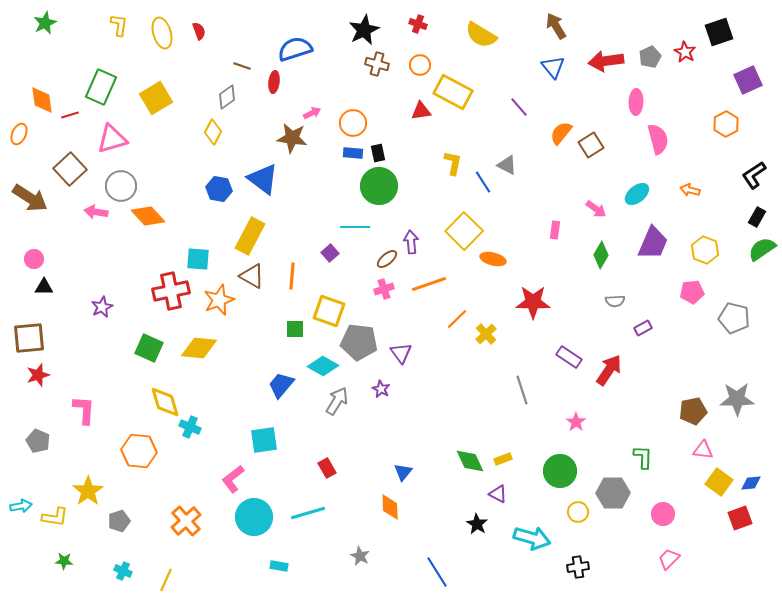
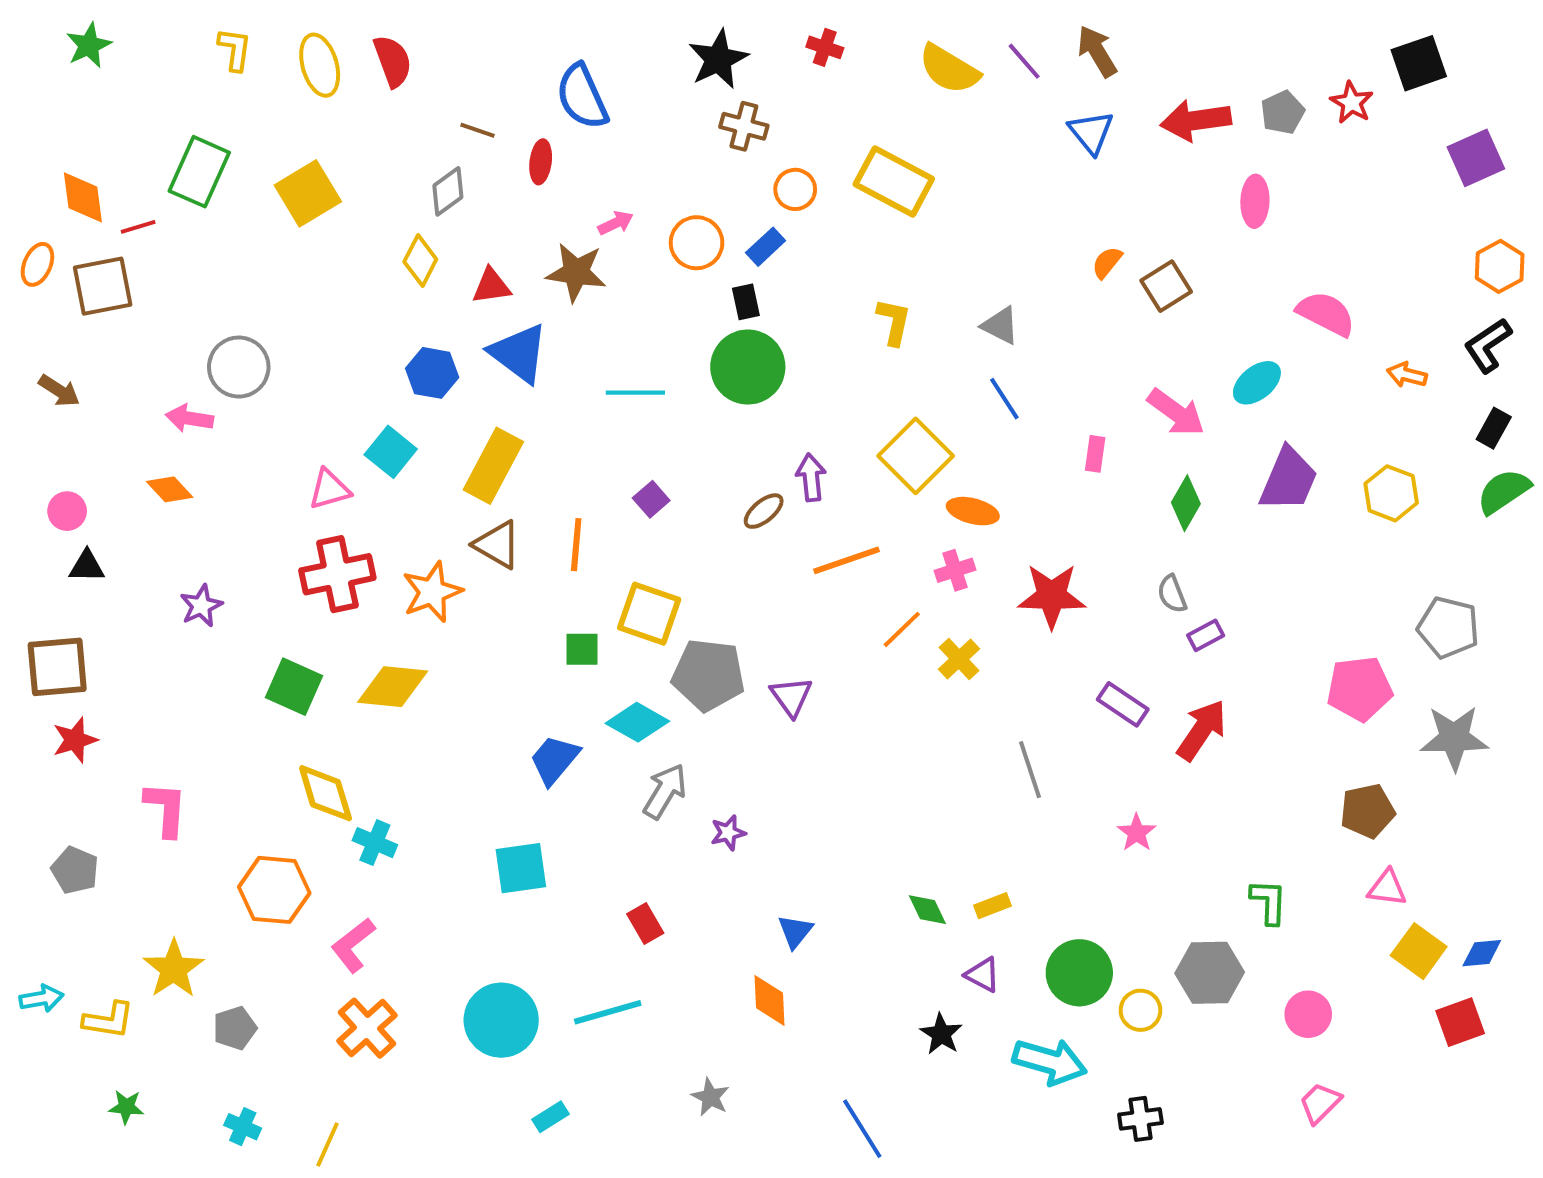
red semicircle: (199, 31) -> (393, 61), size x1.5
blue semicircle: (295, 49) -> (582, 97), turned -96
orange circle: (420, 65) -> (795, 189), moved
purple line: (519, 107) -> (1024, 61), moved
red triangle: (421, 111) -> (491, 286), moved
orange hexagon: (726, 124) -> (1500, 266), moved
orange semicircle: (561, 133) -> (1107, 262), size x0.7
pink triangle: (112, 139) -> (330, 489), moved, size x0.7
pink semicircle: (658, 139) -> (1326, 314), moved, turned -48
blue rectangle: (353, 153) -> (766, 247), moved, turned -48
brown square: (70, 169) -> (103, 286), moved, turned 32
blue line: (483, 182) -> (1004, 399), moved
orange arrow: (690, 190) -> (1407, 375), moved
brown arrow: (30, 198) -> (59, 391), size x0.6
pink arrow: (596, 209) -> (1176, 412), size x1.4
orange diamond: (148, 216) -> (170, 489), moved, size x0.7
cyan line: (355, 227) -> (635, 393), moved
cyan square: (198, 259) -> (391, 452), moved, turned 35
pink cross: (384, 289) -> (955, 570), moved
pink pentagon: (692, 292) -> (1360, 689), moved, size x1.4
gray semicircle: (615, 301) -> (1172, 594), moved, turned 72
purple rectangle: (643, 328) -> (1206, 635), moved
purple star: (381, 389) -> (728, 833), moved, turned 30
gray star: (737, 399) -> (1454, 738), moved
green diamond: (470, 461) -> (927, 910), size x0.7
green circle: (560, 471) -> (1079, 973), moved
pink L-shape: (233, 479) -> (353, 945), moved
cyan rectangle: (279, 566) -> (551, 1117), turned -42

